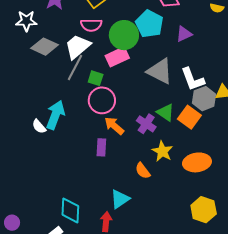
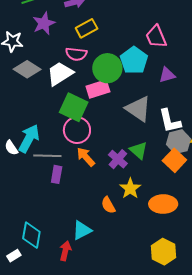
gray line: (75, 68) -> (47, 156), moved, turned 56
green square: (96, 78) -> (74, 107), size x1.8
orange square: (189, 117) -> (174, 160), moved
purple rectangle: (101, 147) -> (57, 174), moved

